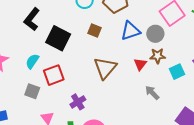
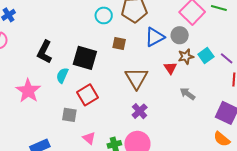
black L-shape: (32, 19) -> (45, 52), moved
cyan semicircle: (32, 61) -> (62, 75), moved
cyan square: (177, 72) -> (206, 55), moved
purple cross: (78, 102) -> (140, 111), moved

